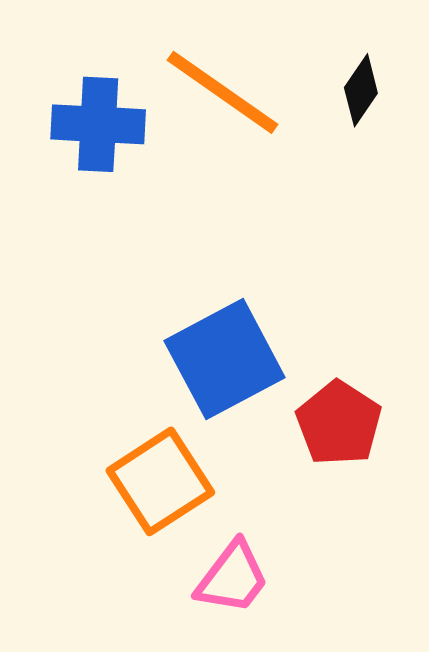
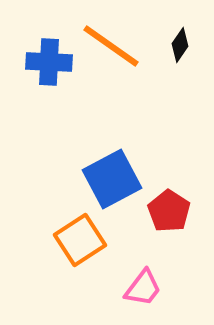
pink trapezoid: (233, 578) -> (143, 288), moved

